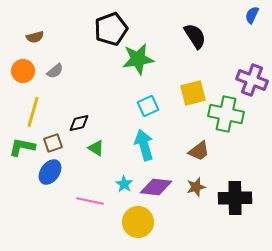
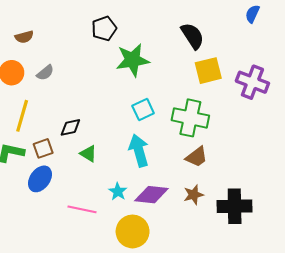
black pentagon: (111, 29) -> (104, 29), size x0.7
yellow square: (193, 93) -> (208, 71), moved
green cross: (226, 114) -> (190, 118), moved

